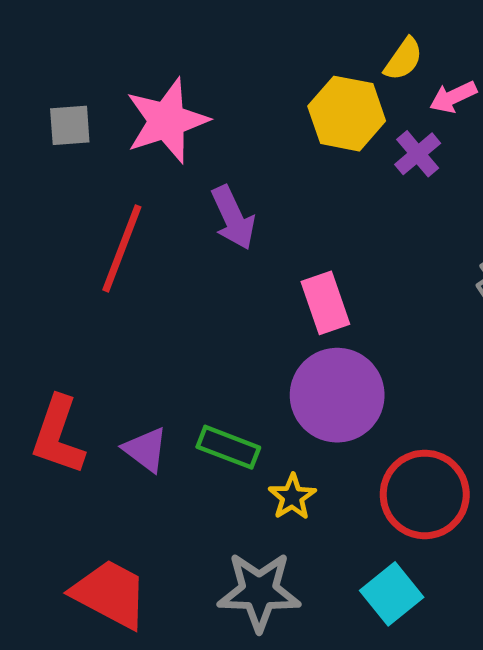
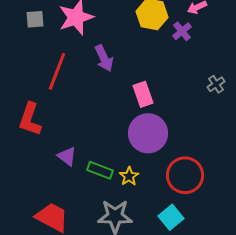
red L-shape: (58, 435) -> (30, 119), moved
green rectangle: (228, 447) -> (100, 170), moved

